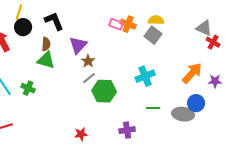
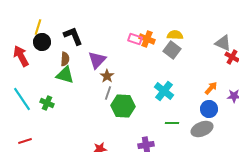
orange arrow: (192, 73) -> (211, 88), size x0.6
cyan cross: (145, 76) -> (164, 91), turned -30
gray line: (89, 78) -> (108, 93), turned -32
blue circle: (196, 103) -> (209, 109), moved
gray ellipse: (183, 114) -> (202, 129), turned -30

